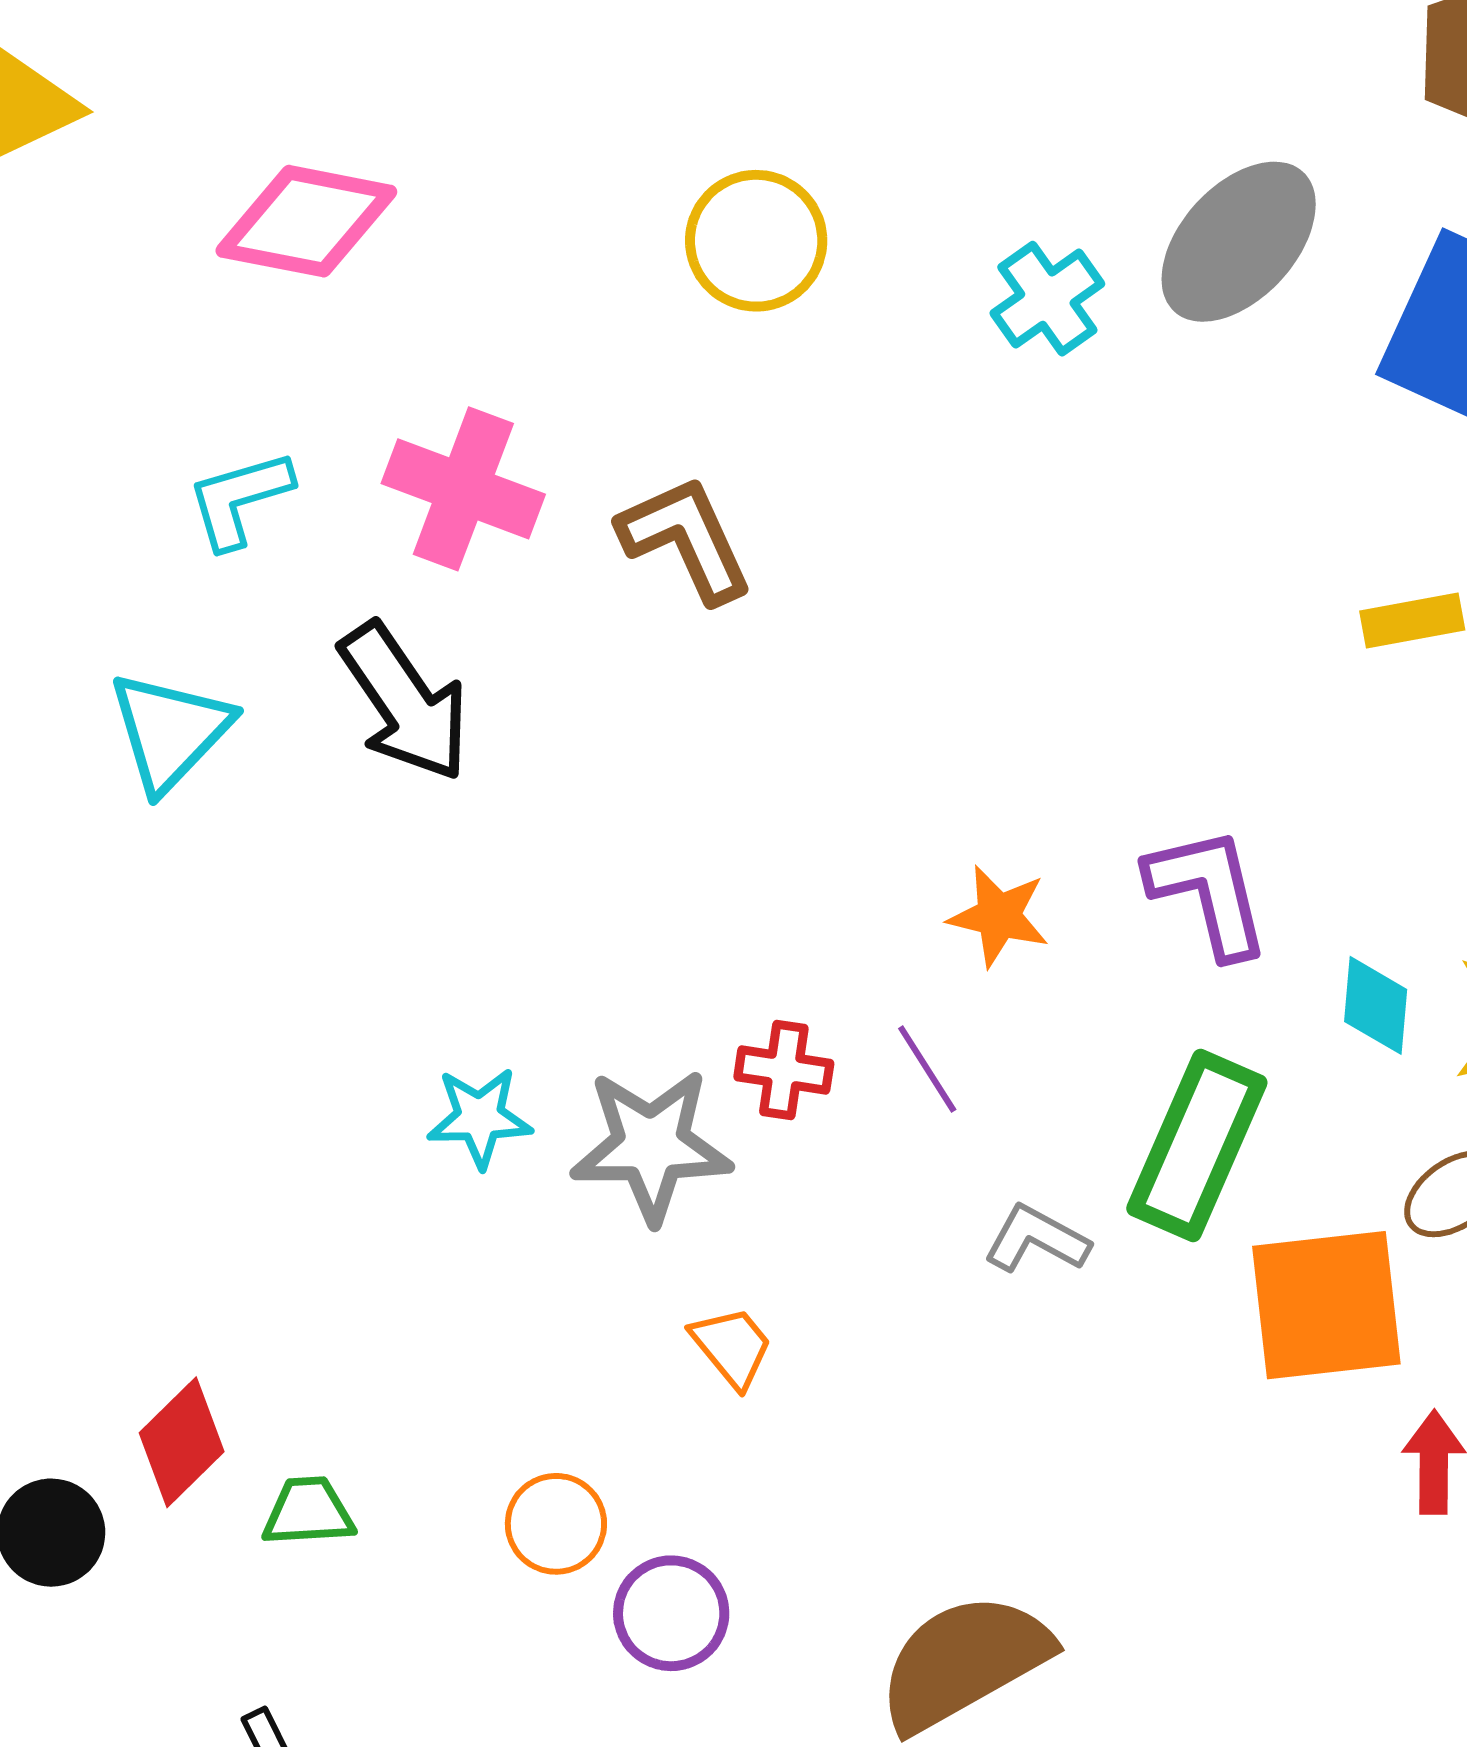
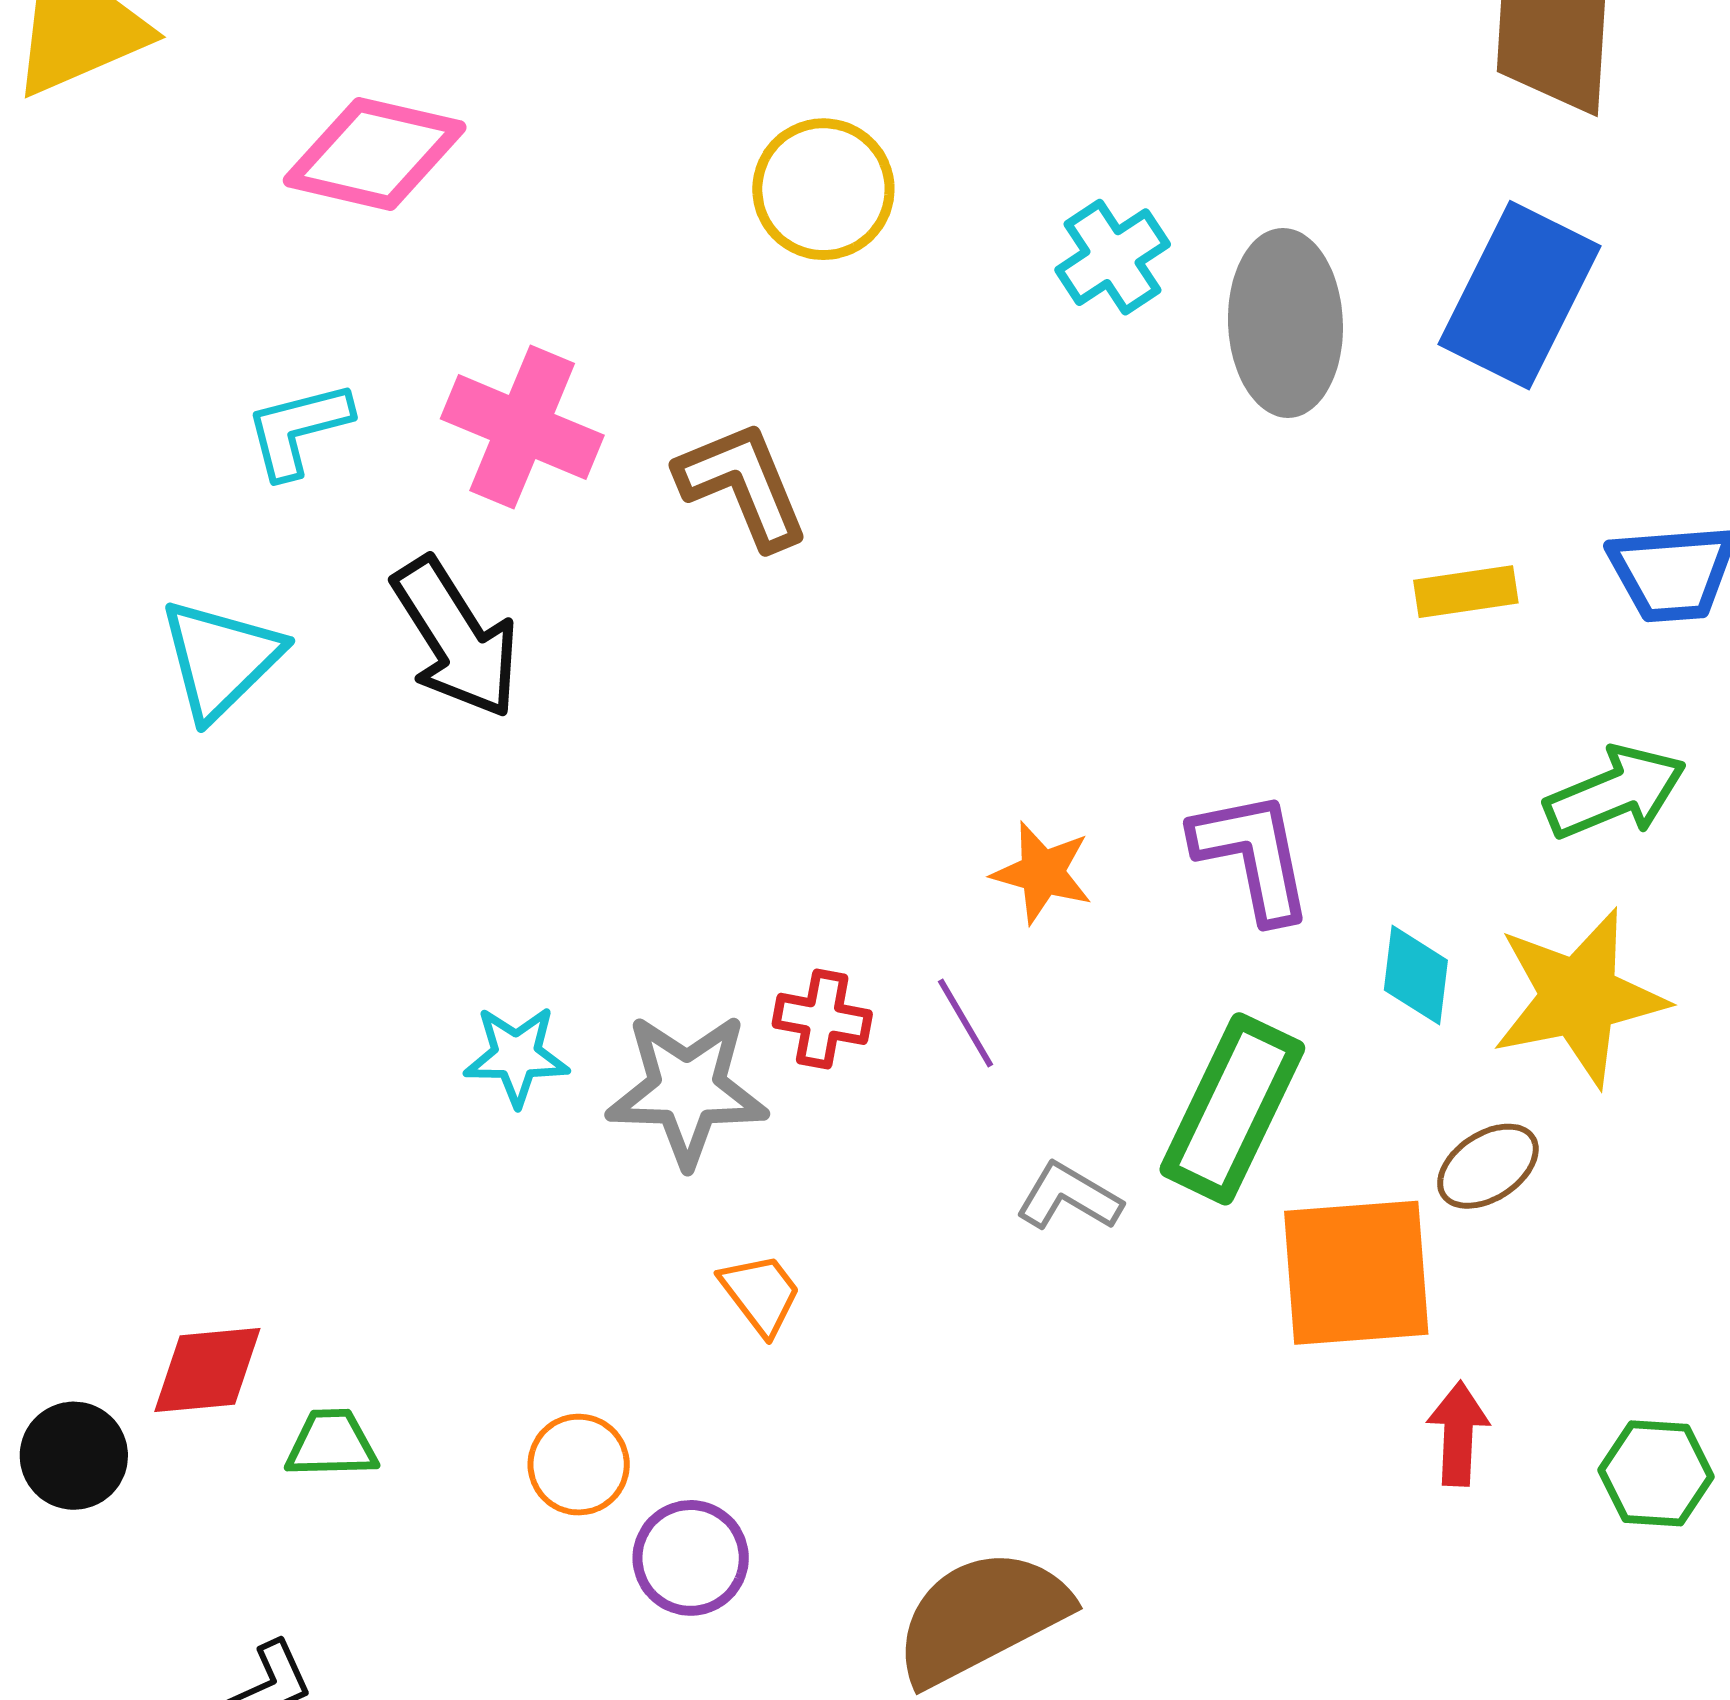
gray ellipse: (1239, 242) -> (1285, 323), moved, turned -47
red diamond: (182, 1442) -> (207, 1370), turned 37

